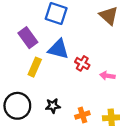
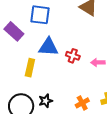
purple rectangle: (28, 38) -> (14, 31), moved
black star: (53, 106) -> (46, 101), moved

